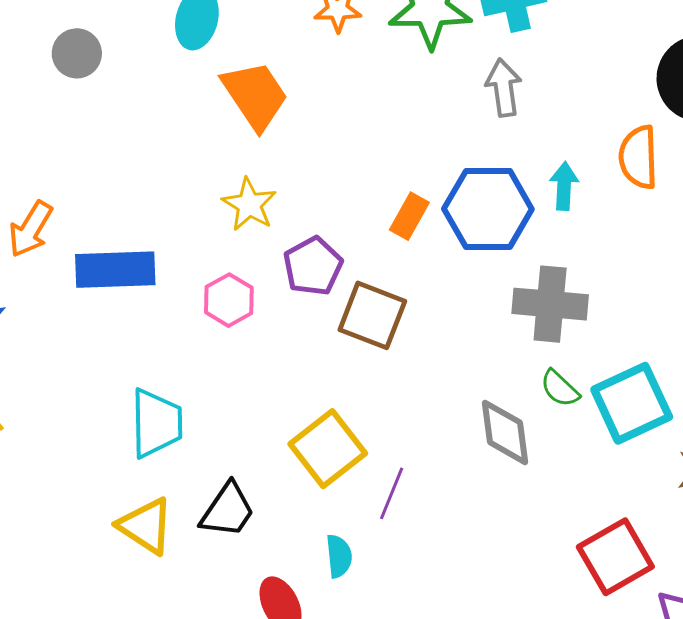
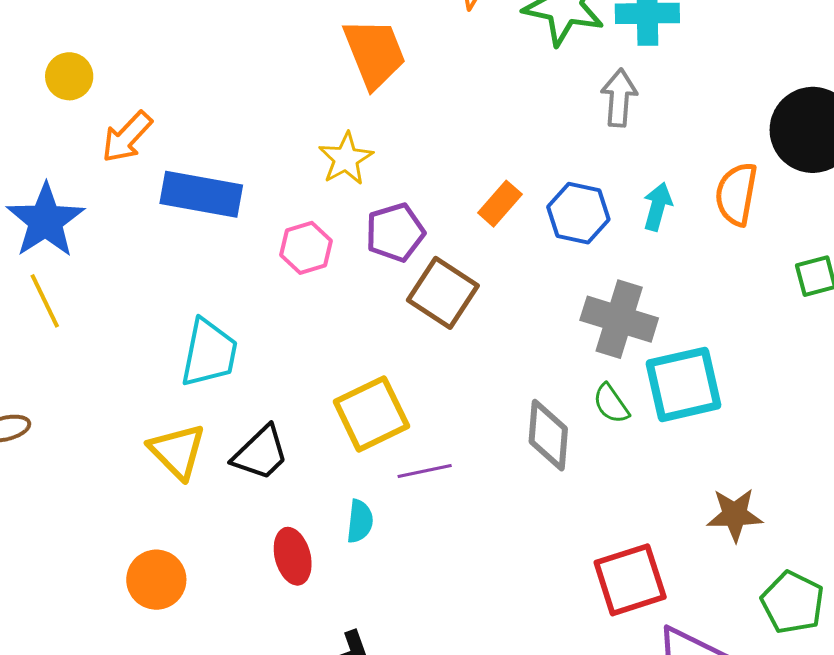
blue hexagon: (488, 209) -> (578, 213), size x0.7
cyan square: (632, 403) -> (683, 384), moved
purple line: (392, 493) -> (425, 471), turned 44

